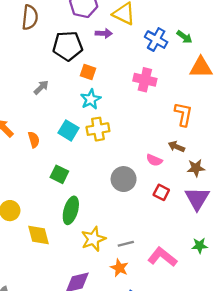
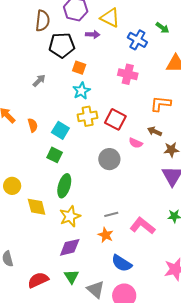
brown semicircle: (30, 17) -> (43, 21), moved
green arrow: (184, 37) -> (162, 28), moved
orange L-shape: (183, 114) -> (161, 104), turned -95
cyan square: (68, 130) -> (60, 130), moved
red square: (161, 192) -> (115, 119), moved, size x1.5
yellow star: (93, 239) -> (70, 216), moved

